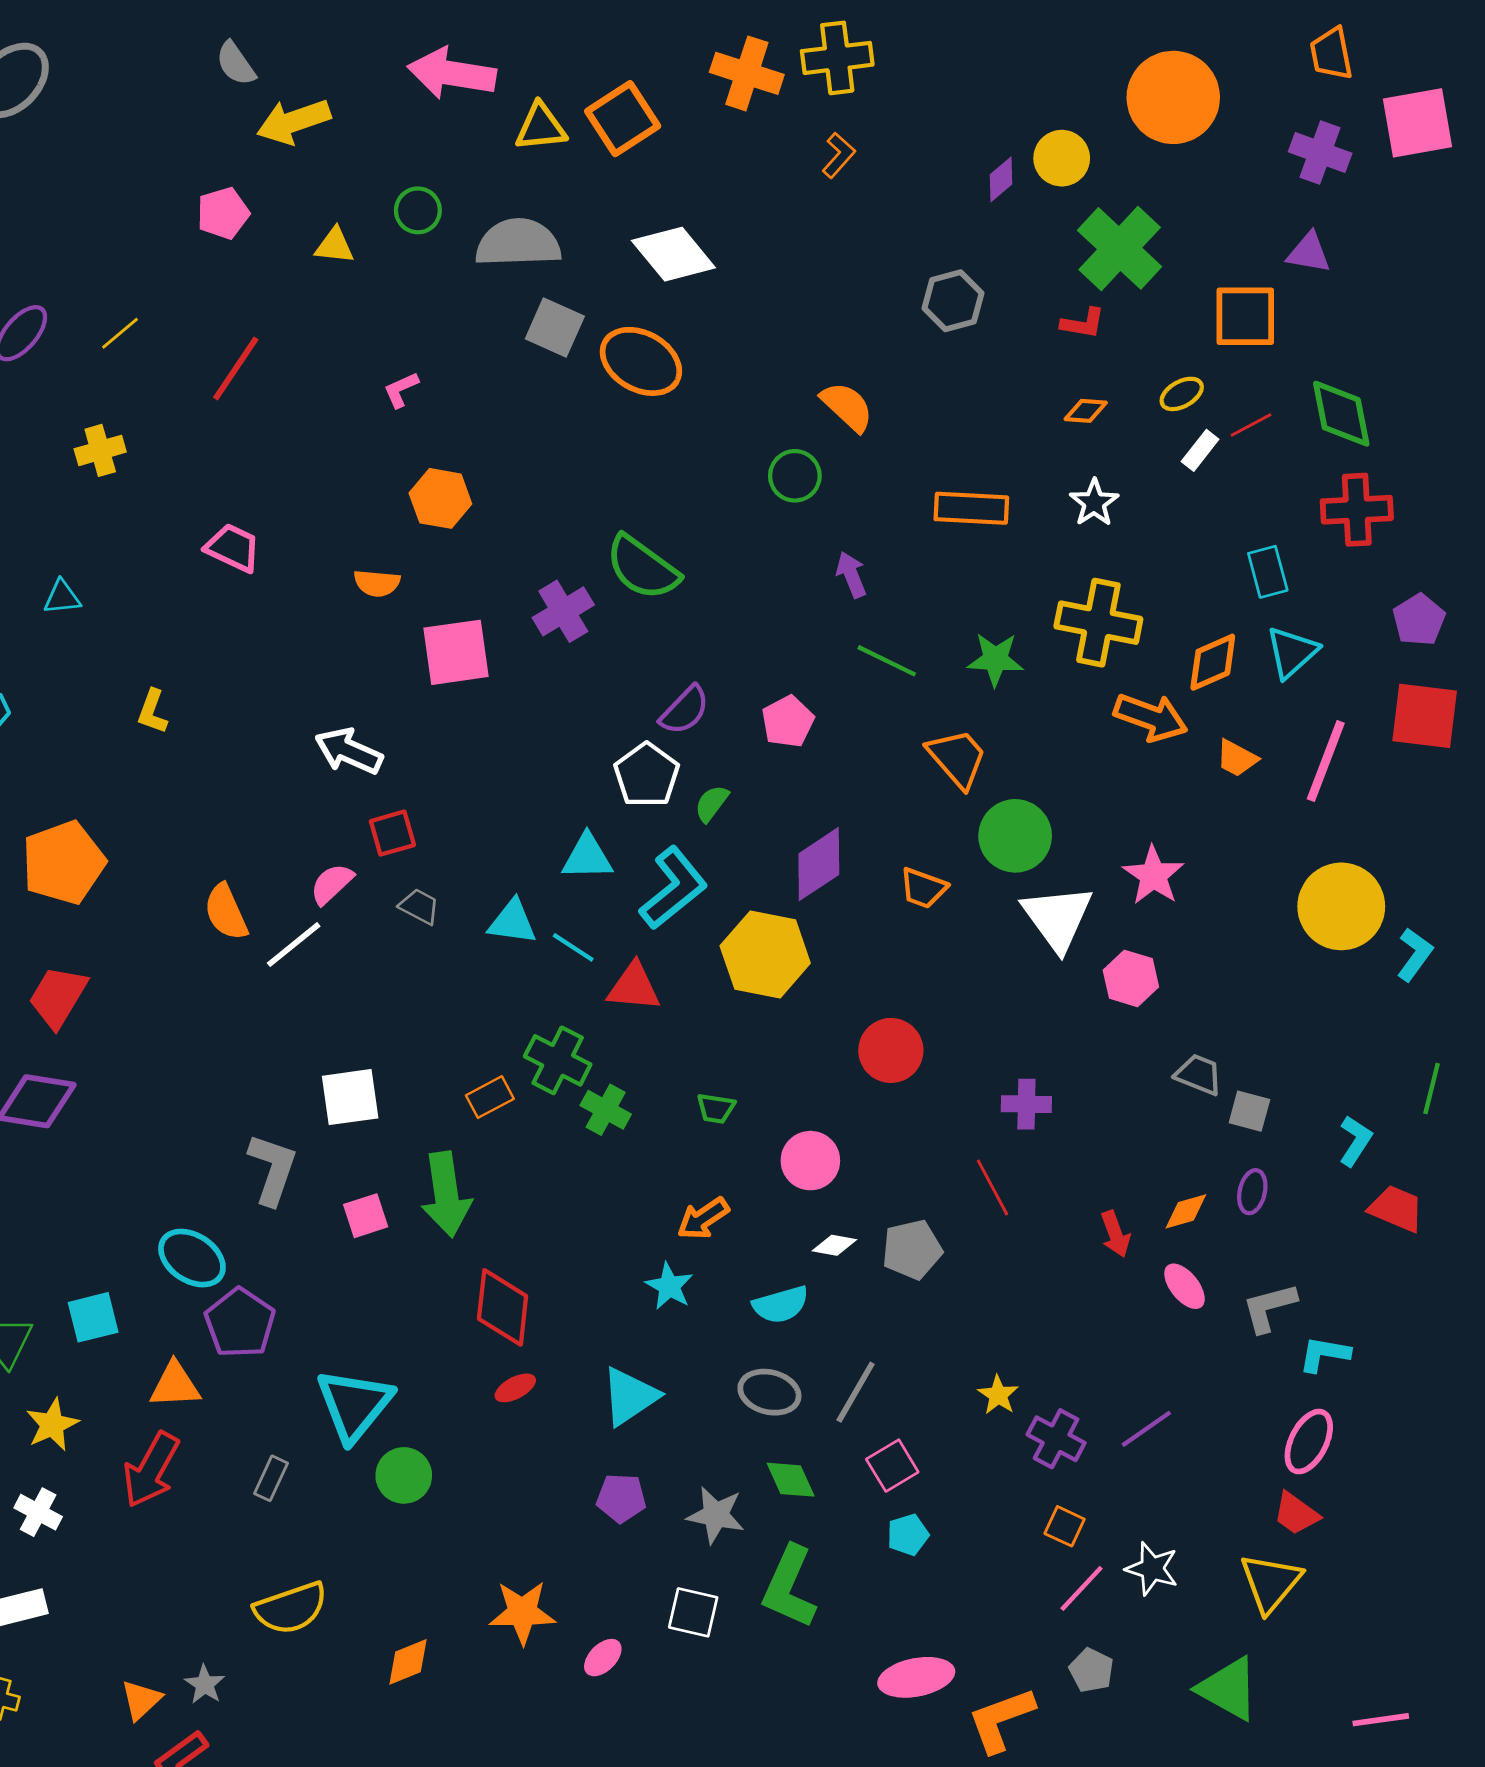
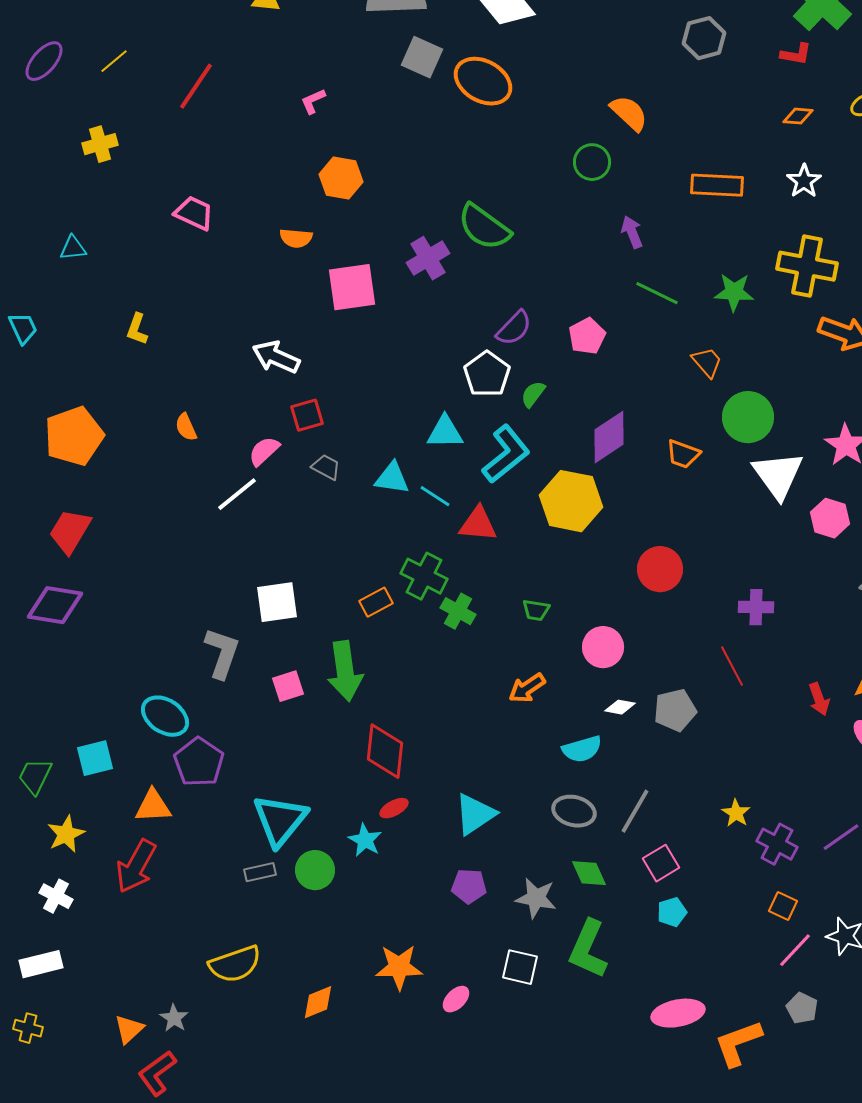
orange trapezoid: (957, 758) -> (707, 362), size x0.7
orange semicircle: (226, 912) -> (186, 427), moved, size x0.7
cyan star: (669, 1286) -> (365, 840), moved
gray rectangle: (271, 1478) -> (260, 872), moved, turned 52

